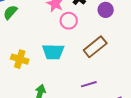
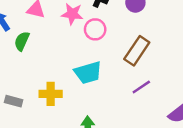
purple line: (89, 84) -> (141, 87), moved

